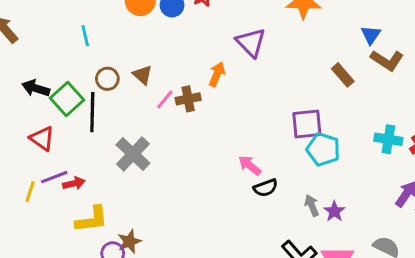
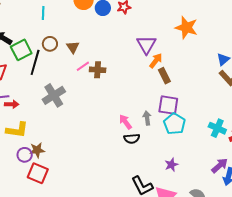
orange arrow: (217, 74) -> (156, 61), moved
brown rectangle: (343, 75) -> (164, 76), moved
gray arrow: (312, 205) -> (147, 118), moved

